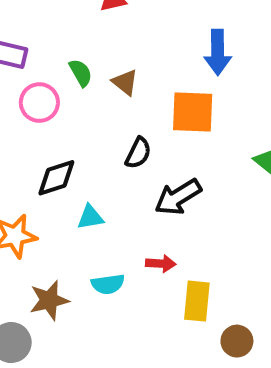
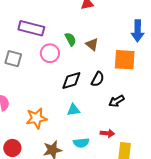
black diamond: (56, 178) -> (71, 80), moved
black arrow: (178, 197) -> (117, 101), size x0.7

